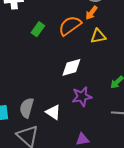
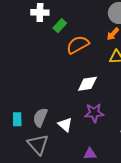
orange semicircle: (70, 26) -> (78, 45), moved
green rectangle: (38, 29) -> (60, 26), moved

